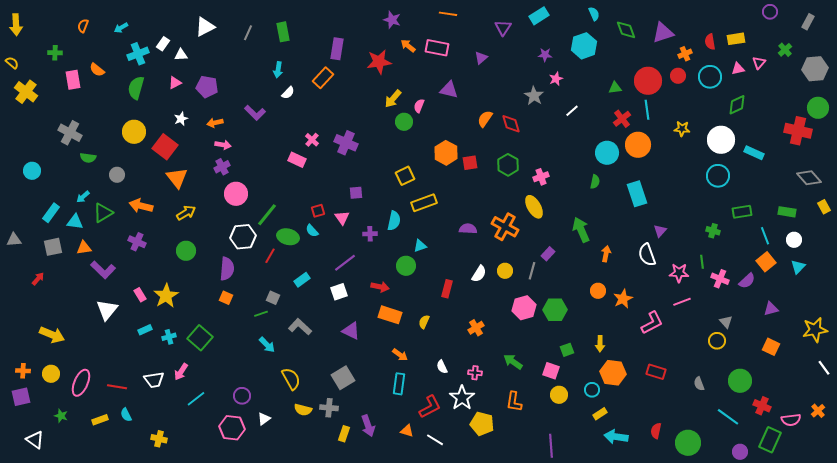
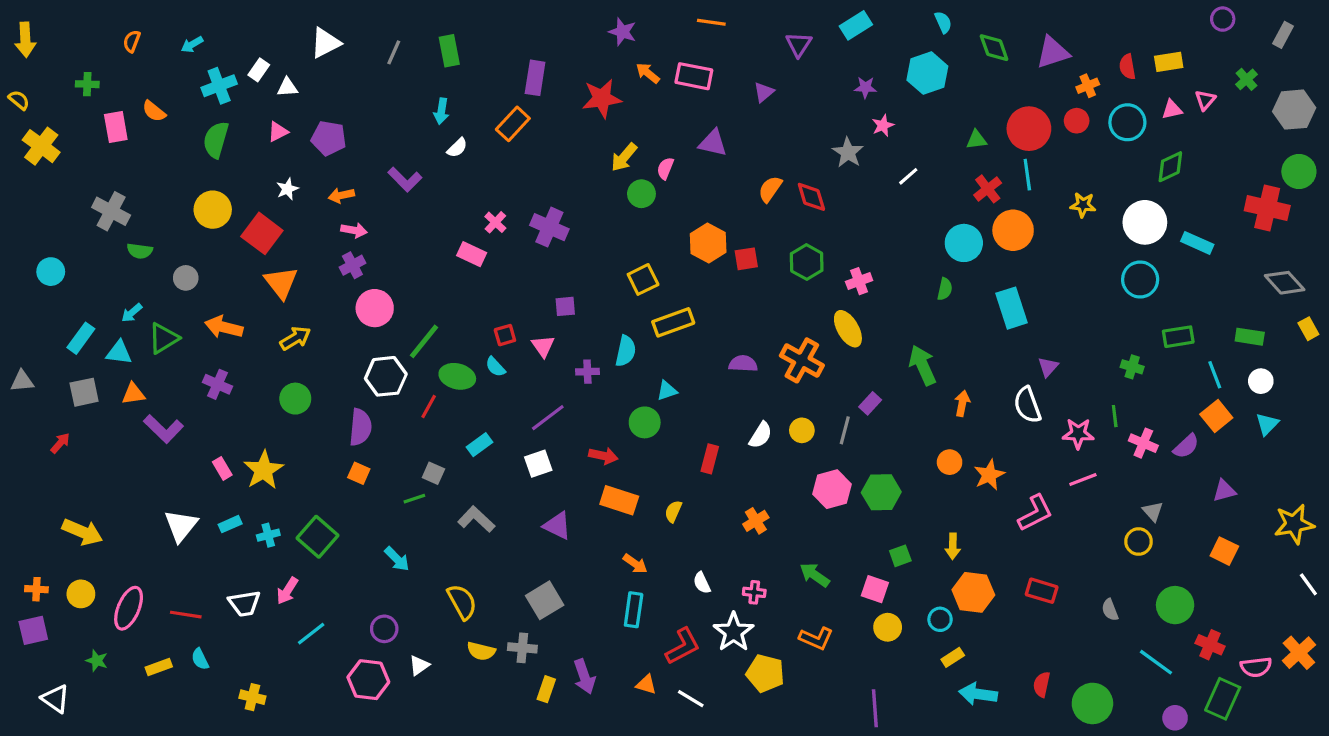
white triangle: (107, 310) -> (181, 526), moved
cyan arrow: (267, 345) -> (397, 559), moved
orange L-shape: (514, 402) -> (816, 638), turned -75
orange cross: (818, 411) -> (1299, 653), size x1.5

